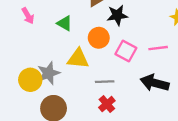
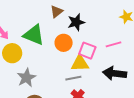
green triangle: (65, 23) -> (34, 35), size x1.6
yellow triangle: (78, 59) -> (80, 63), moved
yellow circle: (30, 80) -> (12, 53), moved

